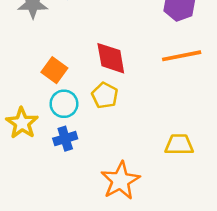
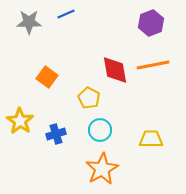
red diamond: (111, 58) -> (115, 70), moved
cyan circle: (64, 104) -> (100, 130), moved

